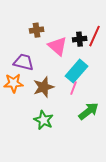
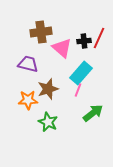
brown cross: (37, 30) -> (41, 32), size x1.5
orange star: (14, 83) -> (28, 100), moved

